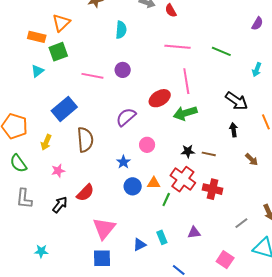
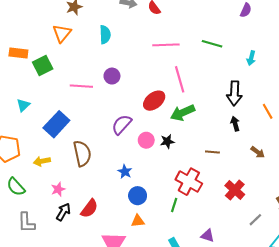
orange triangle: (61, 23) -> (62, 33), moved
cyan triangle: (38, 71) -> (23, 105), moved
black arrow: (237, 101) -> (234, 93), turned 65
yellow arrow: (46, 142) -> (42, 161), turned 63
pink circle: (147, 145) -> (146, 140), moved
black star: (188, 151) -> (167, 141), moved
orange triangle: (154, 183) -> (138, 221), moved
red cross: (213, 189) -> (235, 190), moved, turned 36
black arrow: (60, 205) -> (63, 212), moved
purple triangle: (194, 233) -> (207, 236), turned 32

